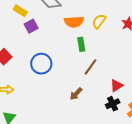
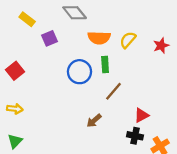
yellow rectangle: (20, 11) -> (27, 19), moved
blue circle: (41, 64) -> (79, 72), moved
black cross: (113, 104) -> (135, 136), turned 32

